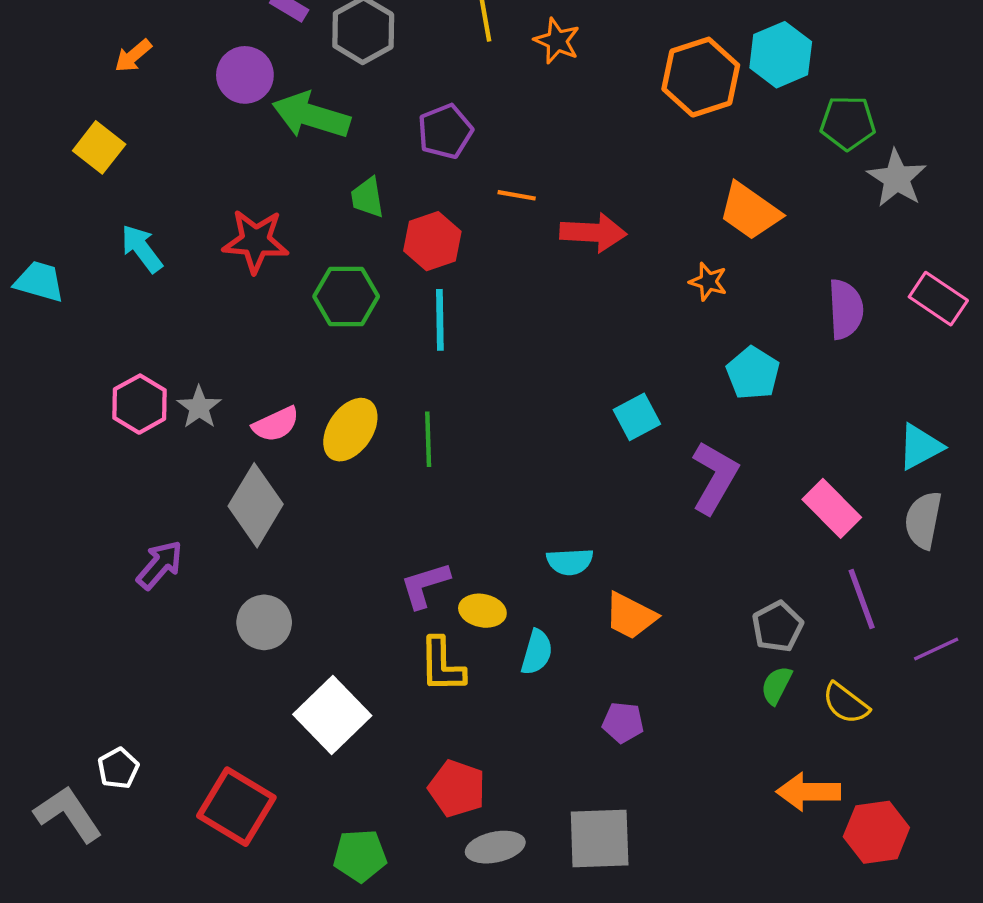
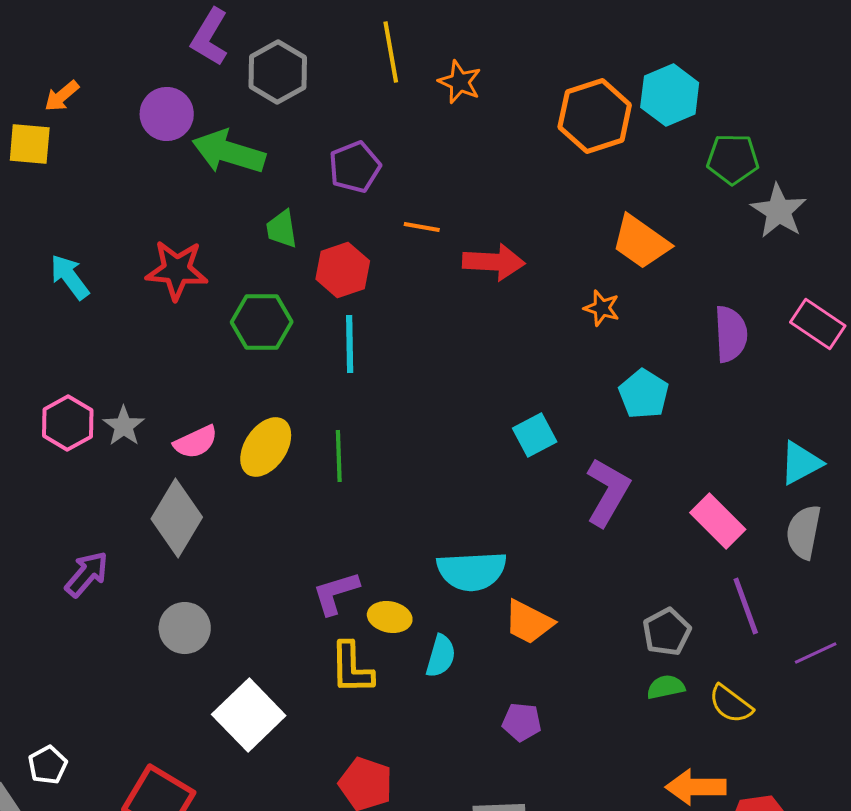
yellow square: (99, 147) -> (30, 144), moved, turned -33
cyan semicircle: (570, 562) -> (472, 571), size x1.6
green semicircle: (776, 685) -> (666, 687), turned 51

